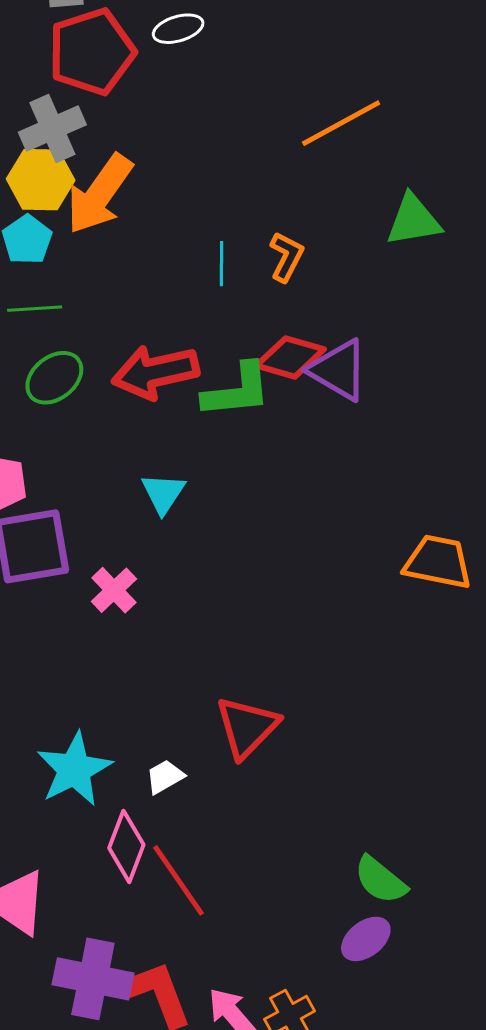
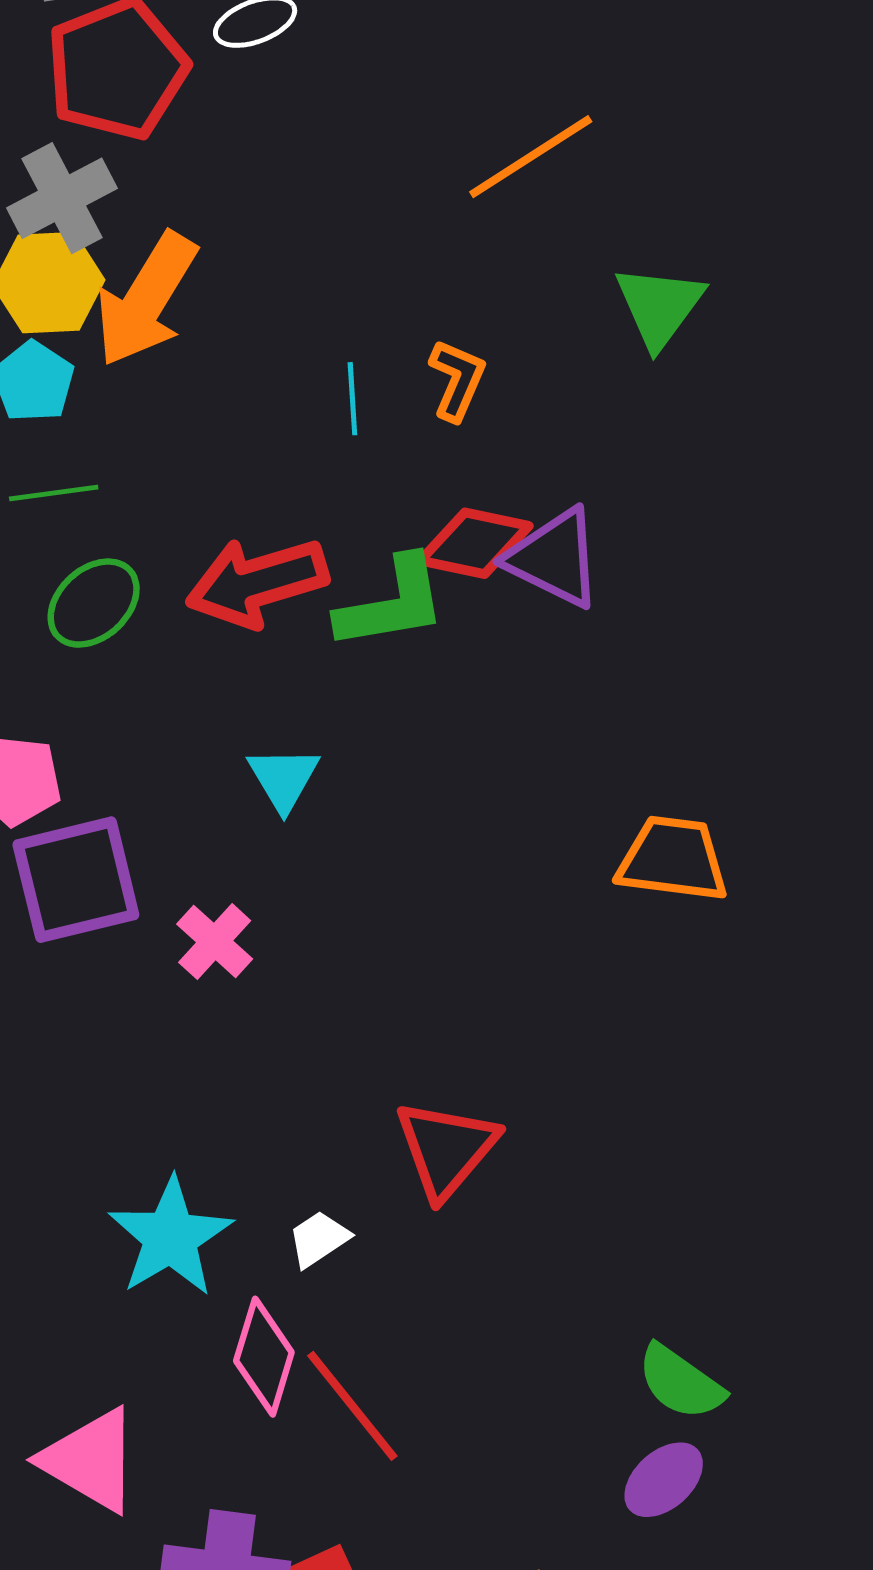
green triangle: (413, 220) -> (659, 306), turned -40
orange trapezoid: (438, 562) -> (673, 859), moved

